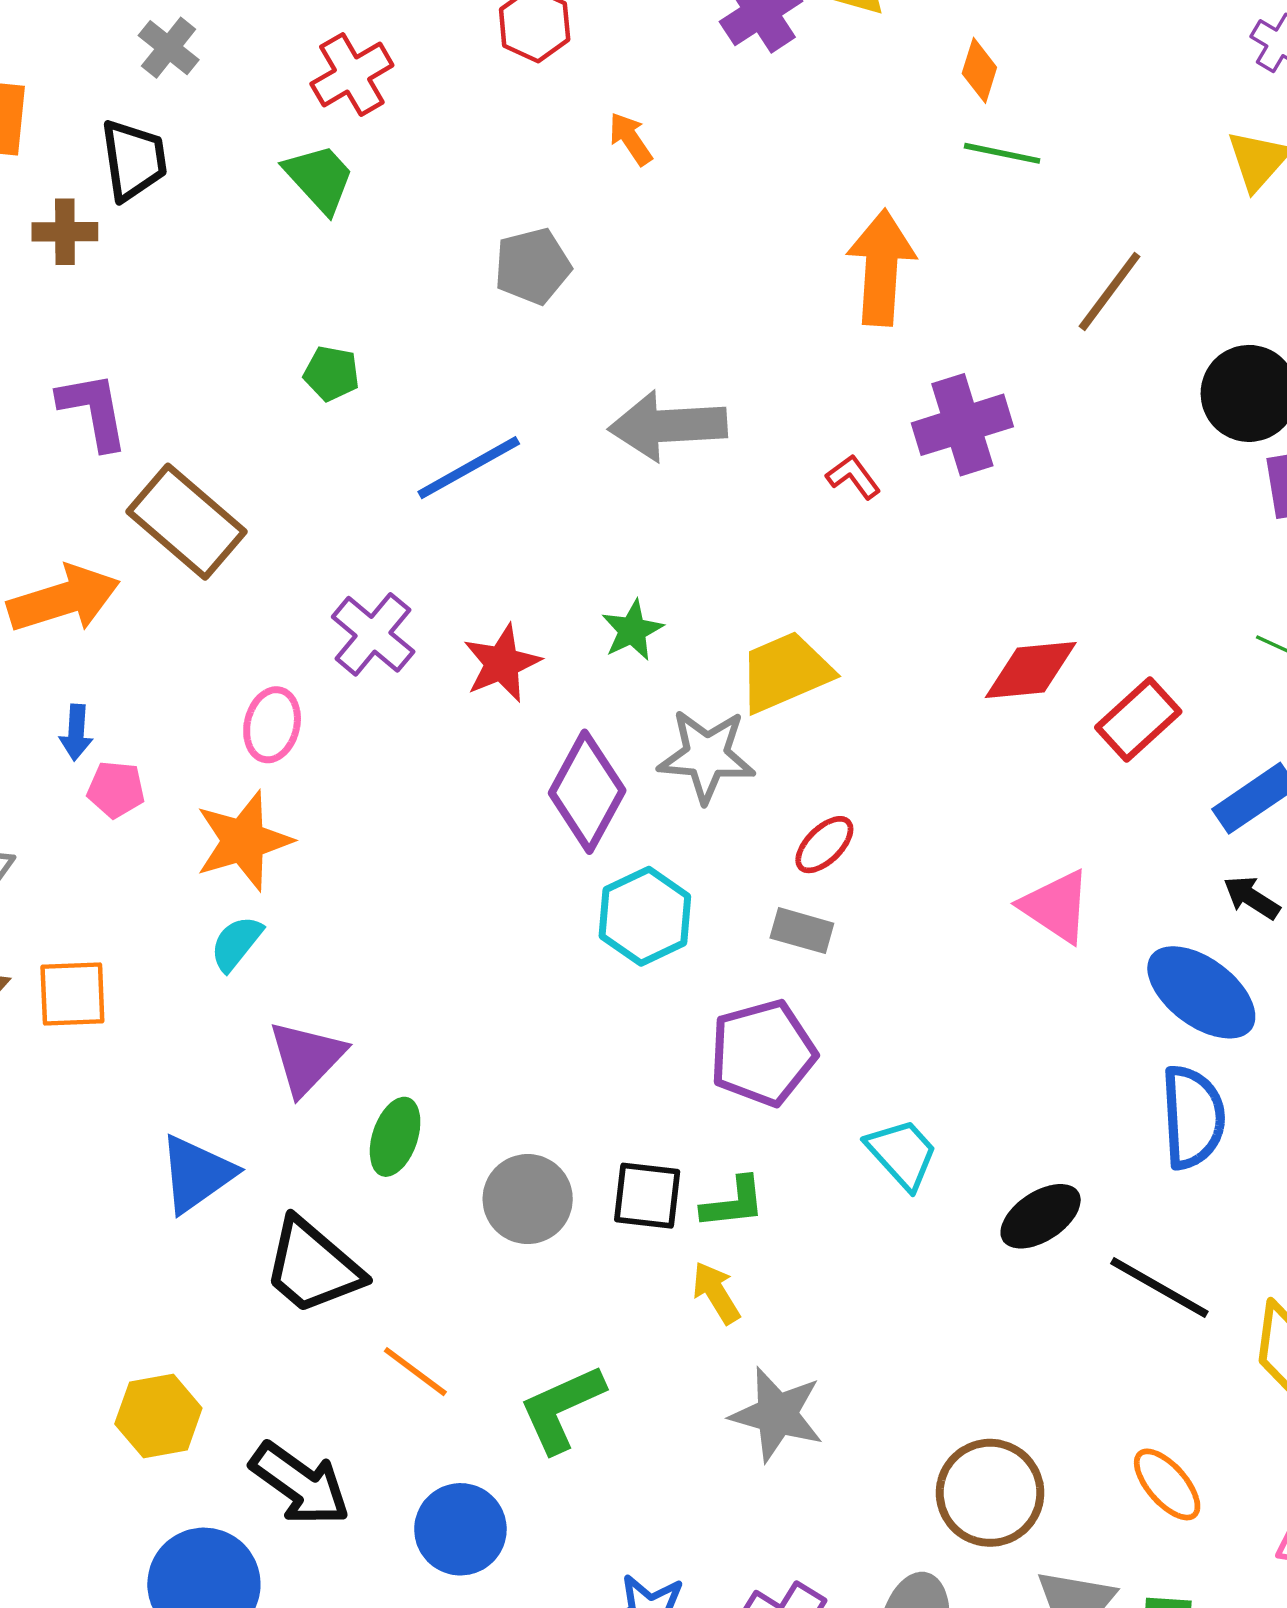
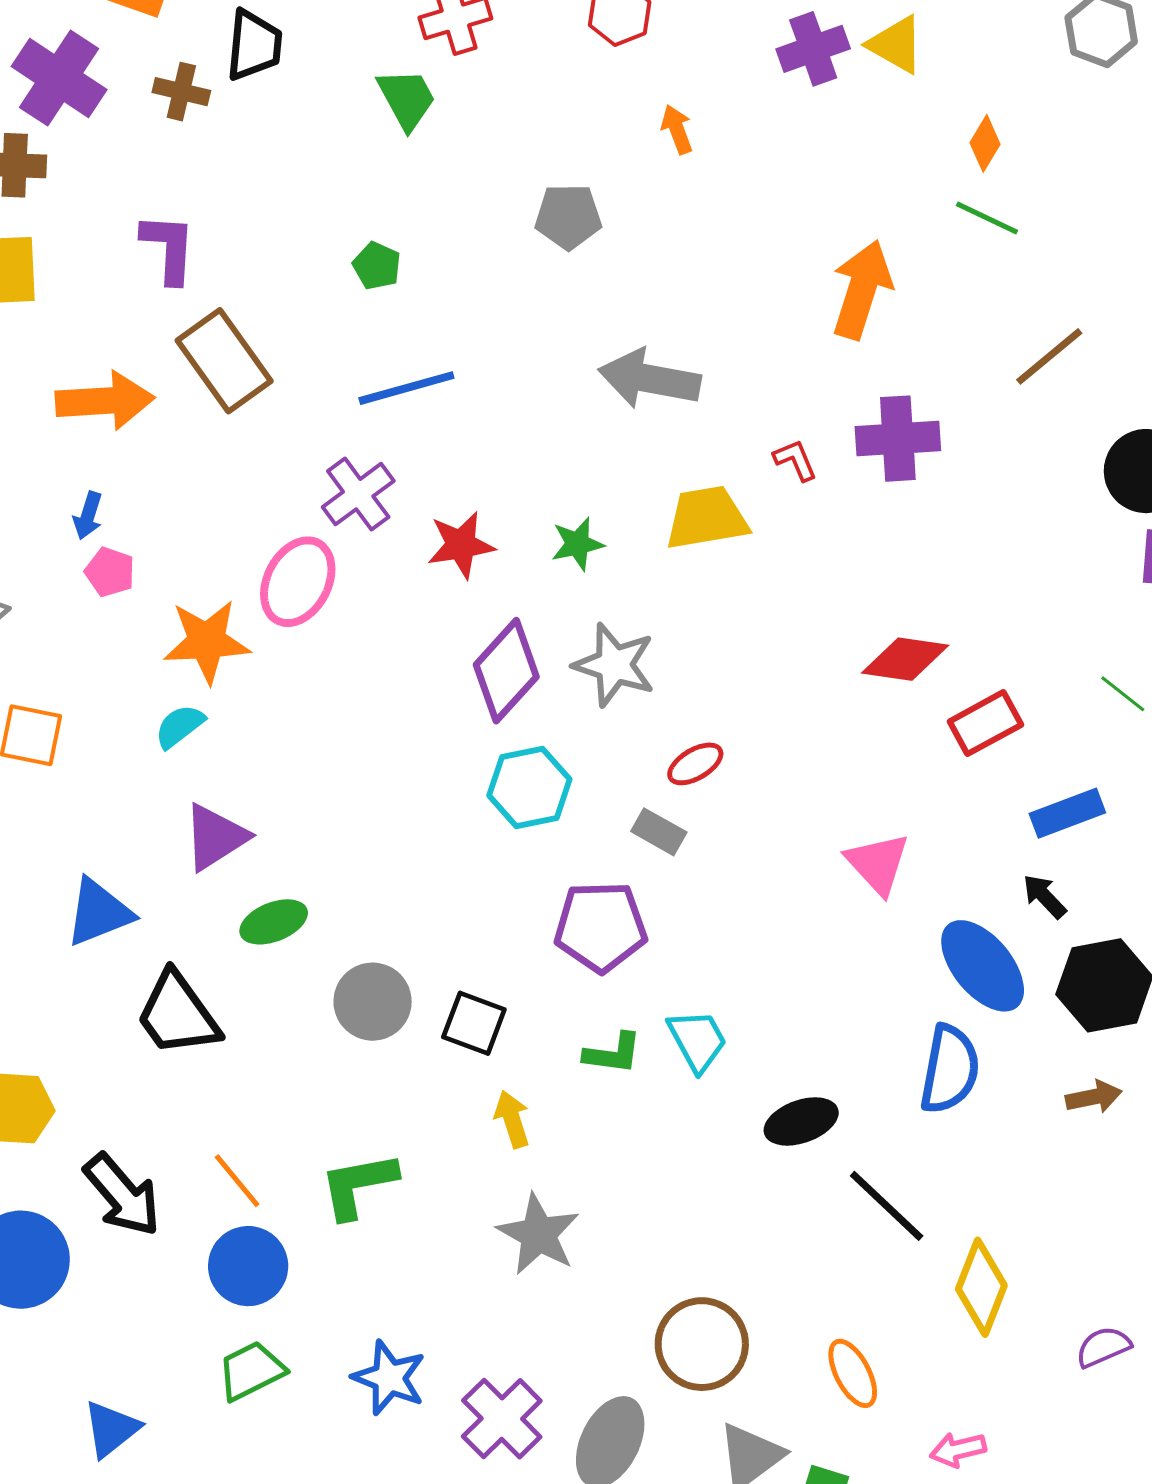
blue line: (469, 468) -> (406, 388), moved
yellow trapezoid: (785, 672) -> (707, 518), moved
pink ellipse: (272, 725) -> (298, 582), moved, size x1.4
green ellipse: (395, 1137) -> (274, 922), turned 36
green L-shape: (733, 1203) -> (613, 1053), moved
orange line: (415, 1372) -> (237, 1181), moved

